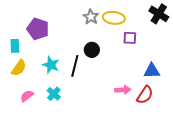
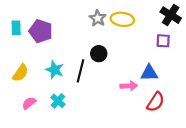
purple square: (130, 38) -> (163, 41), moved
cyan rectangle: (15, 46) -> (16, 28), moved
blue triangle: (152, 71) -> (149, 73), moved
pink arrow: (123, 90) -> (129, 86), moved

